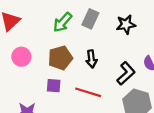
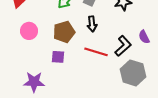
black arrow: (91, 59) -> (92, 24), moved
red line: (88, 92) -> (96, 52), moved

